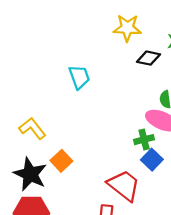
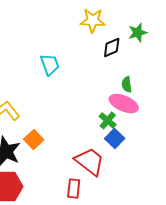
black diamond: (149, 58) -> (112, 48), turned -35
green cross: (144, 140) -> (108, 120), turned -36

